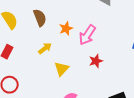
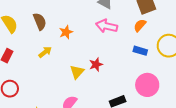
pink arrow: (87, 35) -> (107, 26), moved, turned 70
yellow triangle: (62, 69) -> (77, 72), moved

